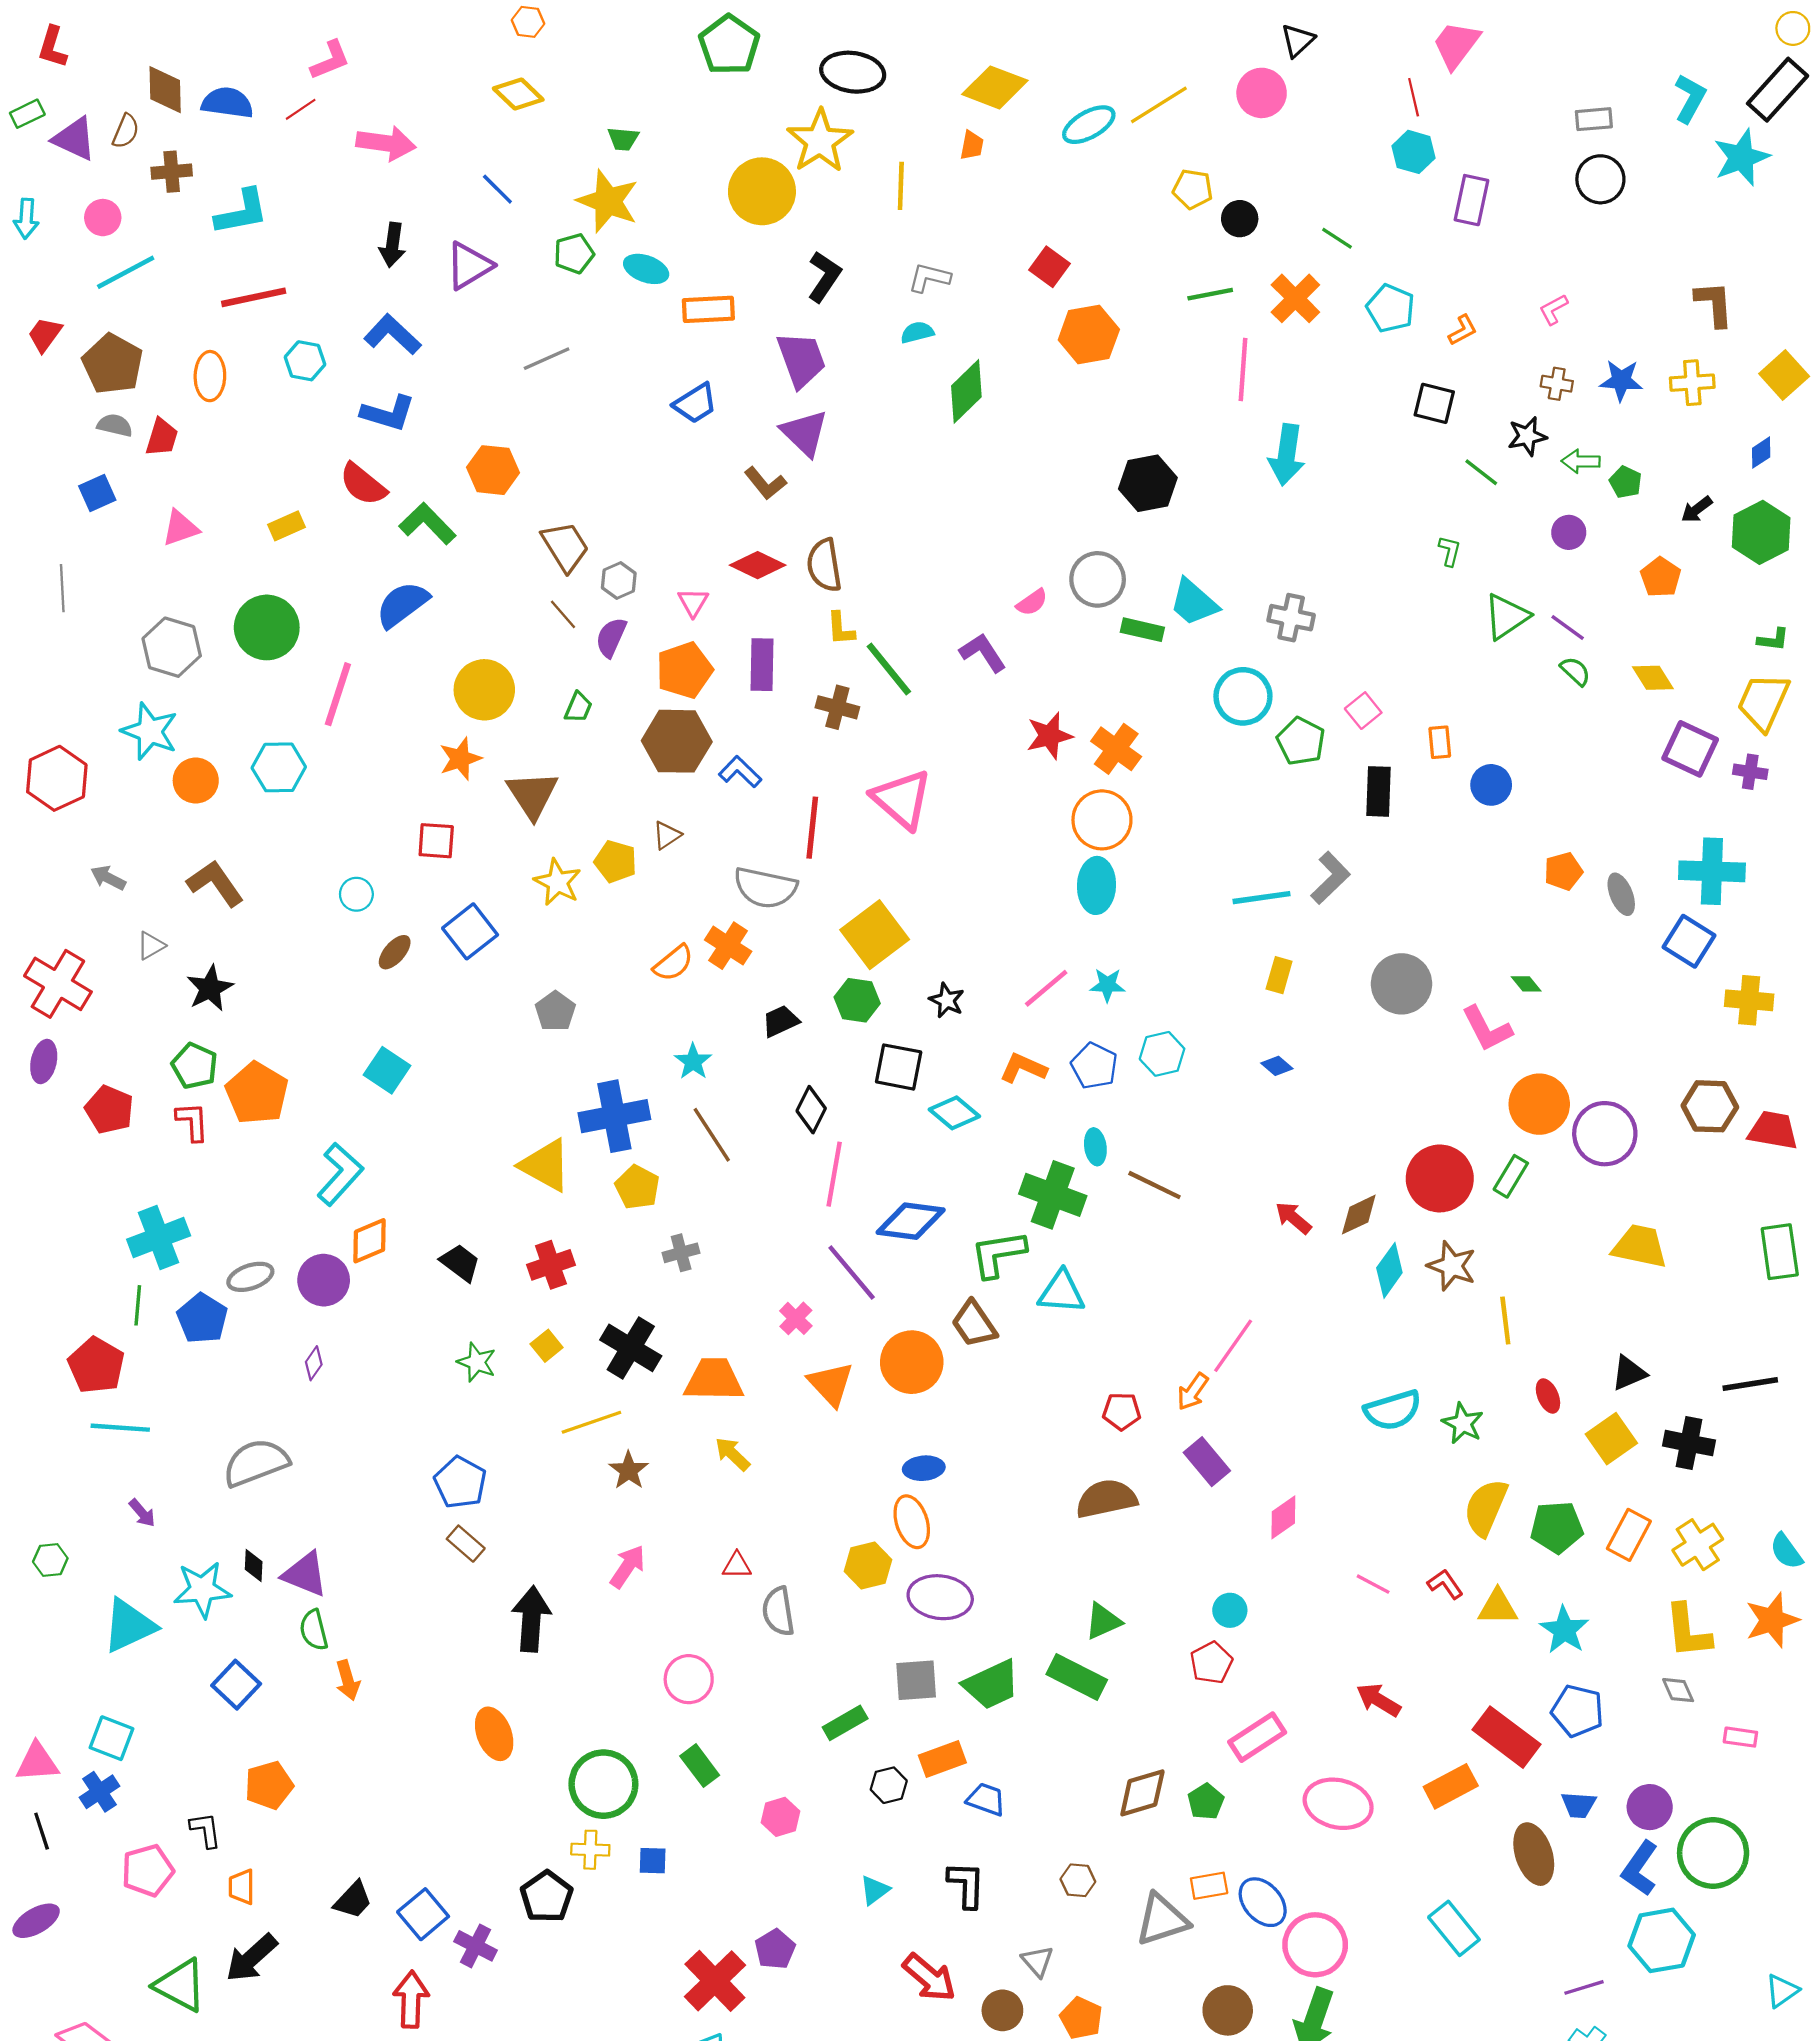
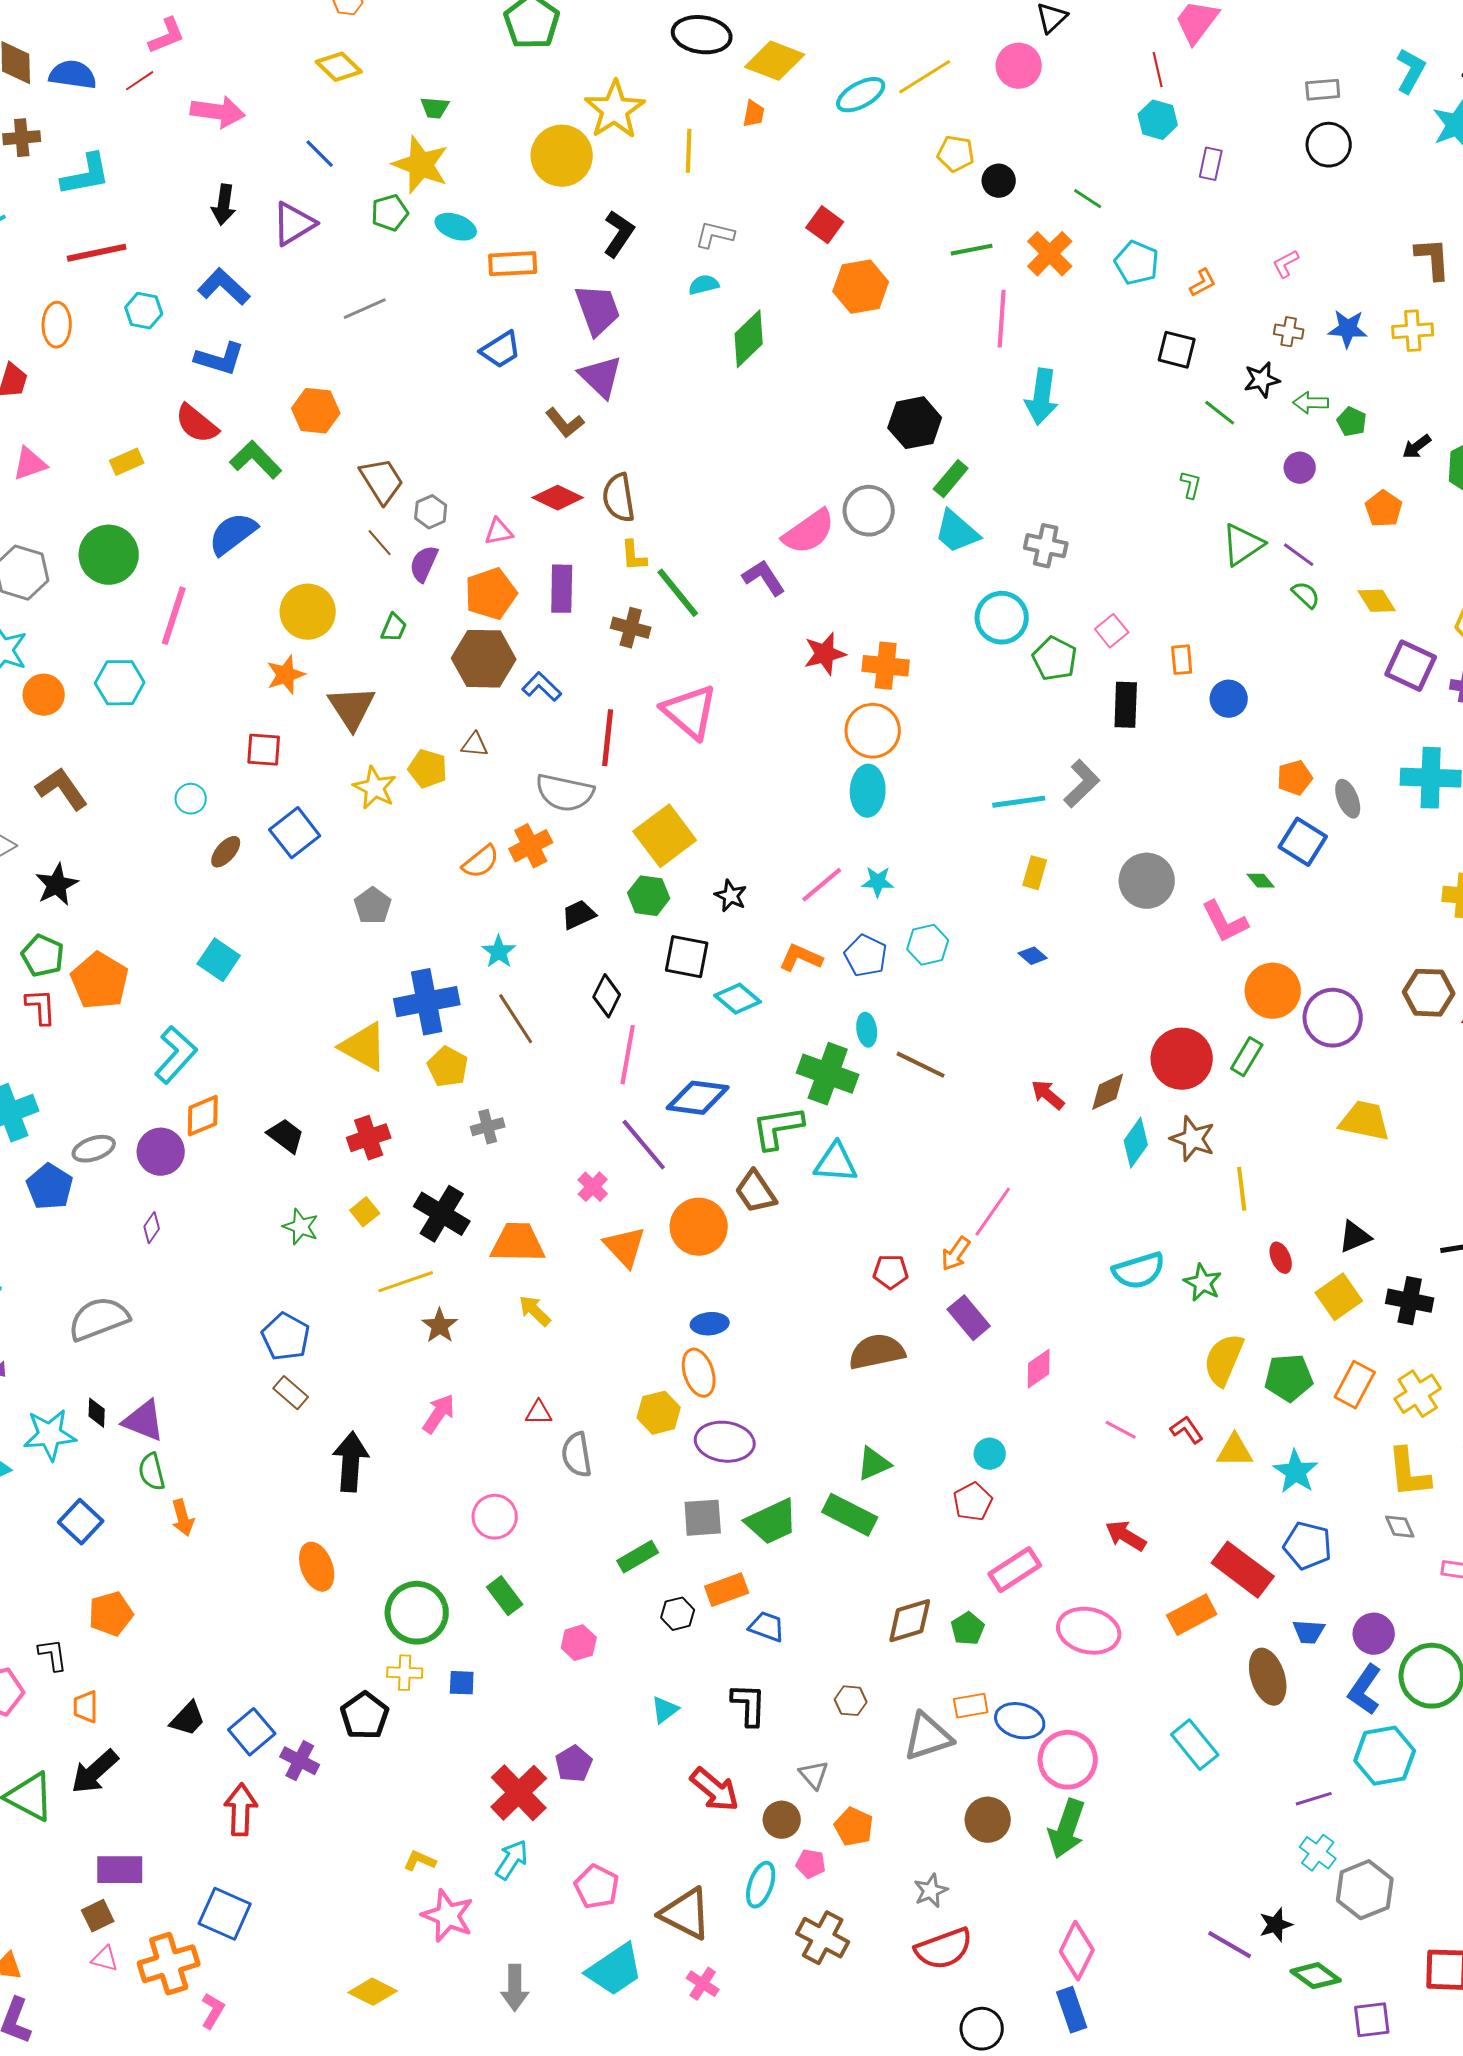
black ellipse: (853, 72) -> (702, 35), moved
purple rectangle: (1471, 200) -> (1211, 164), size x0.7
pink triangle: (693, 602) -> (499, 532), turned 48
pink semicircle: (1032, 602) -> (809, 532), size x1.8
green rectangle: (1142, 630) -> (951, 479), moved, turned -63
orange cross: (1116, 749) -> (886, 666), turned -30
brown triangle: (667, 835) -> (475, 745), turned 40
blue square: (1689, 941) -> (1303, 842), moved
orange cross: (728, 946) -> (531, 846), turned 30
blue ellipse: (1263, 1902) -> (1020, 1721), turned -33

